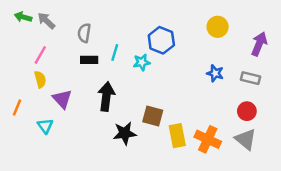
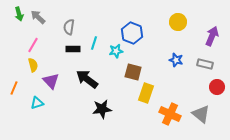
green arrow: (23, 17) -> (19, 14), turned -120
black arrow: (106, 97) -> (87, 79), turned -60
red circle: (247, 111) -> (217, 87), moved
brown square: (153, 116) -> (133, 72), moved
cyan triangle: (45, 126) -> (37, 103), turned 48
yellow rectangle: (177, 136) -> (146, 93), moved, turned 30

